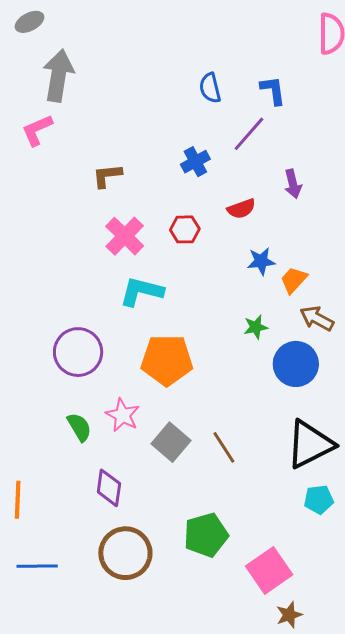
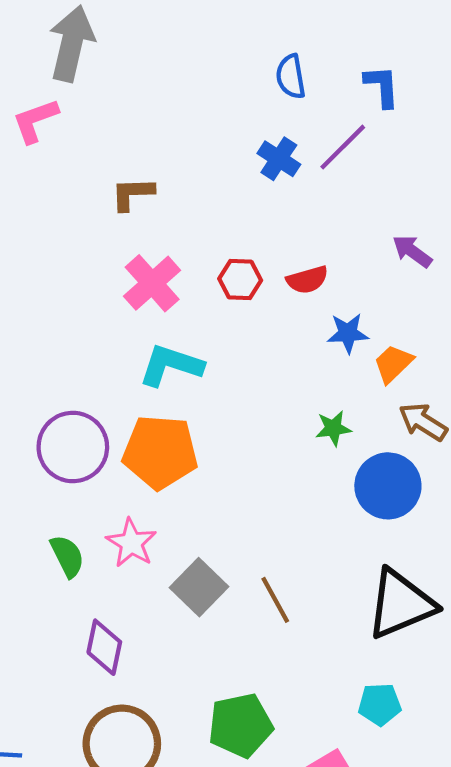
blue cross: (195, 162) -> (279, 159), moved, turned -32
purple arrow: (293, 184) -> (412, 251), moved, turned 136
red semicircle: (241, 209) -> (307, 280), moved
orange pentagon: (167, 360) -> (160, 452), moved
cyan pentagon: (319, 500) -> (380, 704), moved

